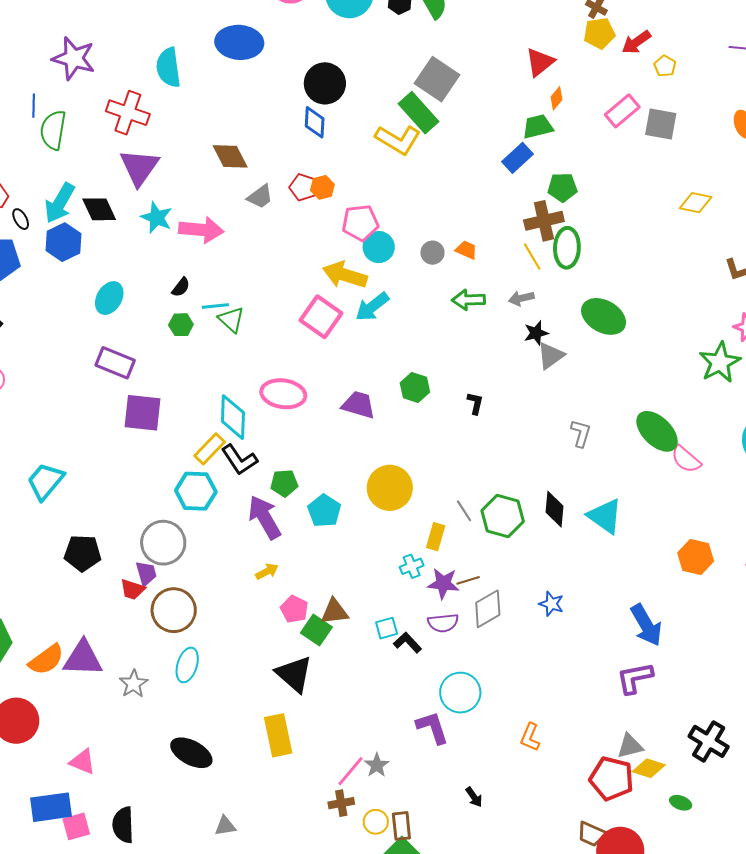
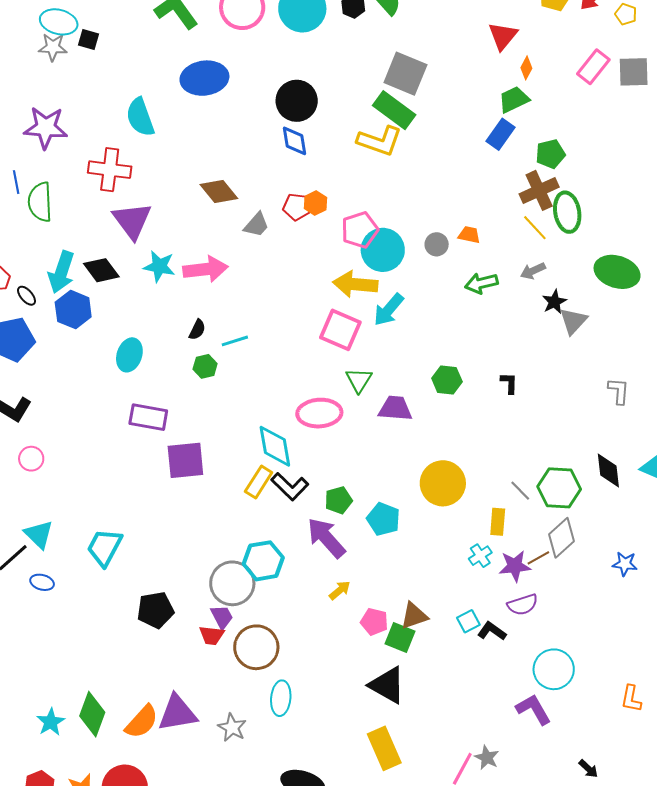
cyan circle: (379, 247) -> (383, 250), size x1.4
green triangle: (231, 320) -> (359, 380), moved, turned 32
cyan hexagon: (196, 491) -> (263, 561), moved
gray diamond: (488, 609) -> (562, 538), moved

